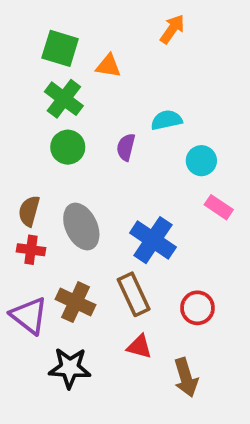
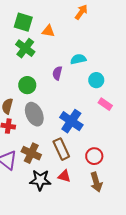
green circle: (68, 147) -> (27, 85), moved
black star: (70, 368) -> (40, 180), moved
brown arrow: (186, 378) -> (96, 182), moved

